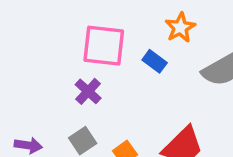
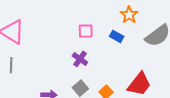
pink square: (104, 46) -> (86, 31), size x0.6

